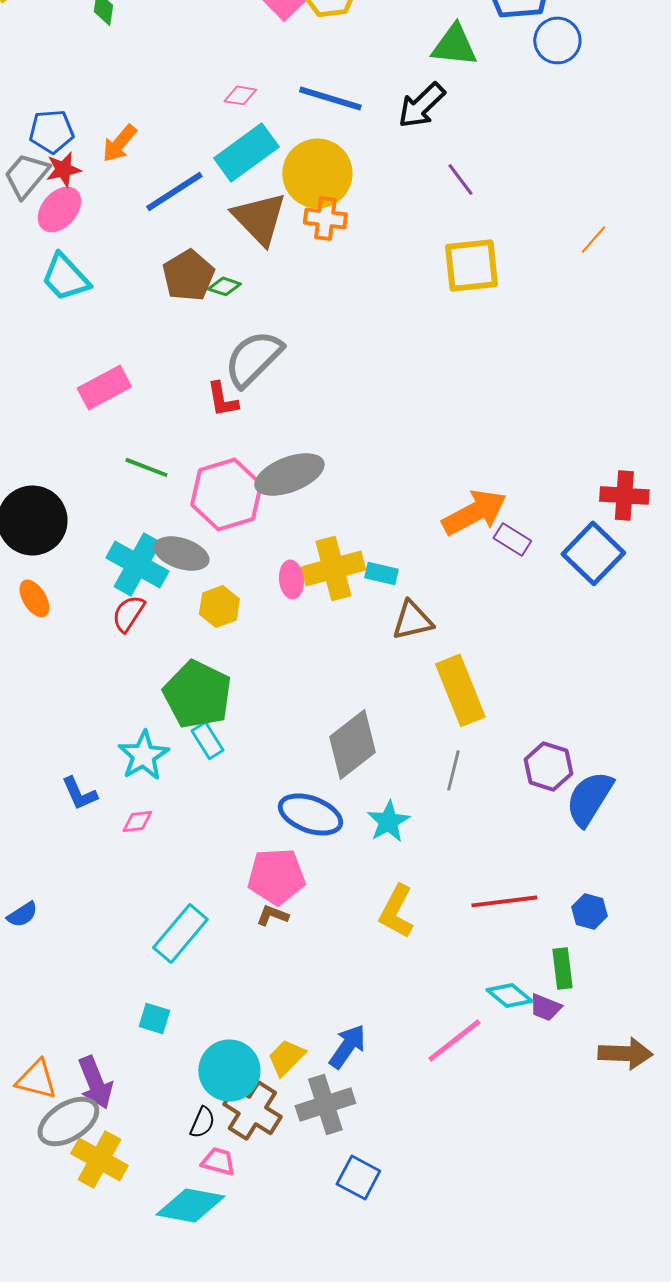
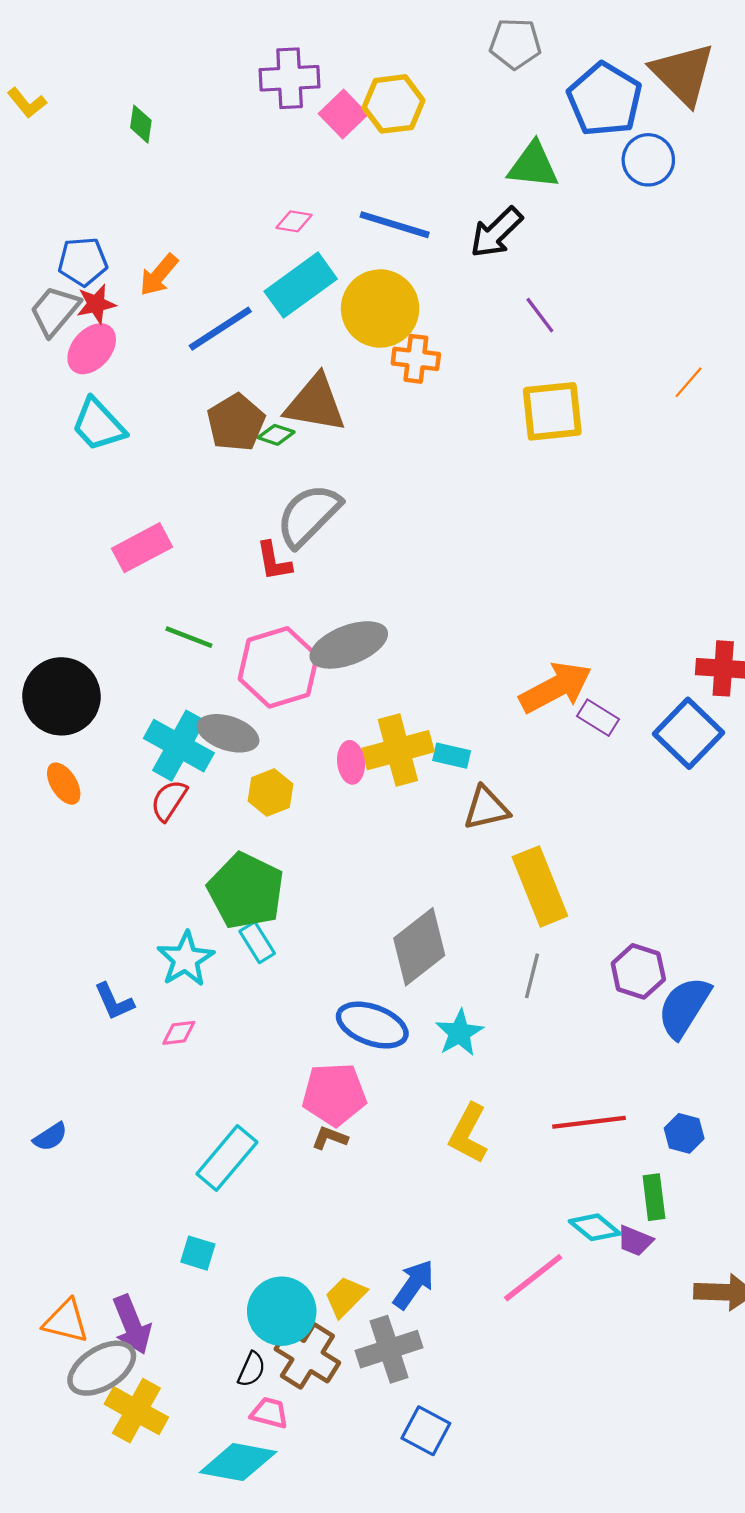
brown triangle: (259, 218) -> (315, 404), moved, turned -36
orange cross: (325, 218) -> (416, 359), moved

